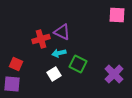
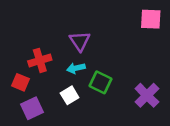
purple triangle: (62, 32) -> (80, 41), turned 30
red cross: (41, 39) -> (40, 60), moved
purple square: (12, 84) -> (32, 108), moved, turned -30

